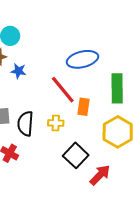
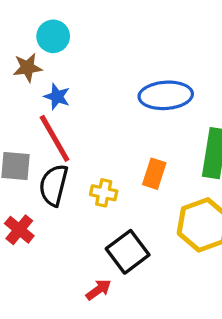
red line: (63, 90) -> (55, 138), moved
red arrow: (100, 175) -> (98, 290), moved, size x0.7

